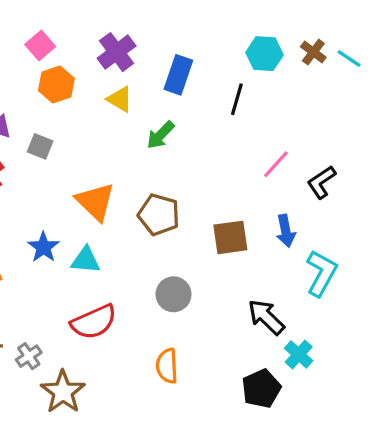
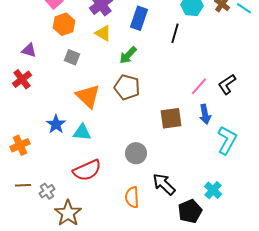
gray square: (40, 146) -> (72, 57), moved
pink line: (276, 164) -> (199, 86), moved
brown pentagon: (159, 215) -> (127, 87), moved
black arrow: (266, 317) -> (164, 184), moved

